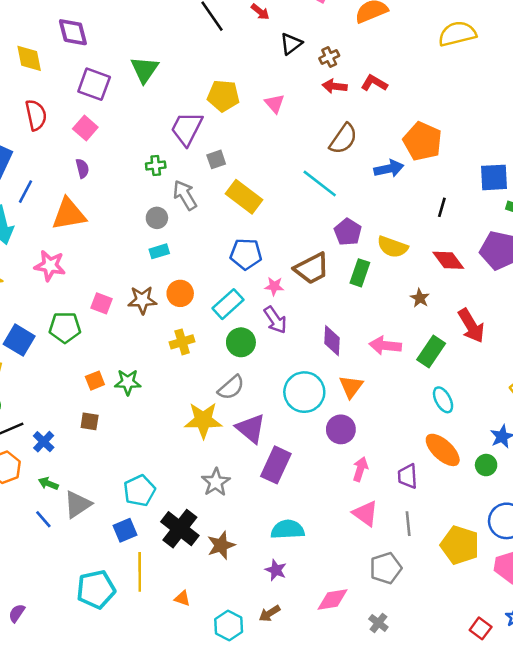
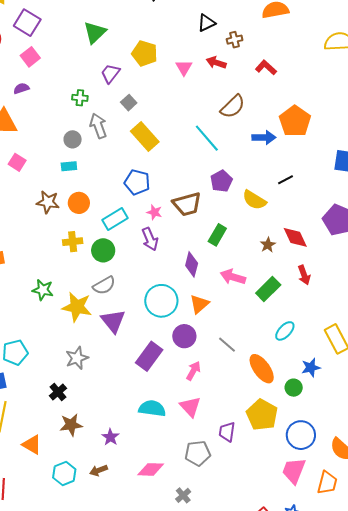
green triangle: (145, 70) -> (95, 33), moved
purple square: (94, 84) -> (27, 23), moved
red arrow: (335, 86) -> (216, 63), moved
purple trapezoid: (187, 129) -> (110, 73), size x0.7
gray square: (216, 159) -> (129, 103), turned -35
purple semicircle: (82, 168) -> (21, 88), turned -105
black line: (442, 207) -> (286, 180), moved, turned 35
red diamond: (448, 260) -> (295, 237), moved
green rectangle: (360, 273) -> (217, 235), moved
pink square: (102, 303) -> (17, 162), moved
red arrow: (471, 326) -> (304, 275), size x0.7
green circle: (241, 342) -> (103, 250), moved
green star: (128, 382) -> (43, 290), moved
cyan ellipse: (443, 400) -> (285, 331), moved, turned 60
purple rectangle: (276, 465) -> (149, 356), moved
purple trapezoid: (408, 476) -> (227, 432), moved
gray line: (408, 524) -> (227, 345), moved, turned -54
black cross: (180, 529) -> (58, 392), moved, size x0.6
cyan semicircle: (288, 530) -> (152, 408), moved
brown star: (221, 545) -> (71, 425), moved
yellow pentagon: (460, 545) -> (262, 415), moved
orange triangle: (182, 598) -> (32, 445), size x1.5

